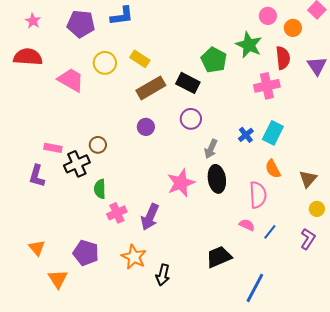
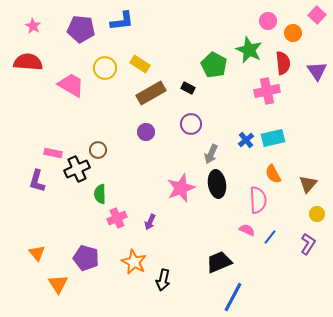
black rectangle: (188, 83) -> (188, 88), size x0.6
cyan rectangle: (273, 133) -> (273, 138), turned 50
purple arrow: (150, 217) -> (150, 222), size x0.6
blue line: (255, 288) -> (233, 297), moved

